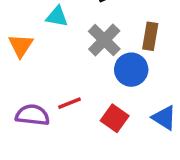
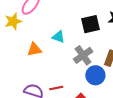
orange triangle: (21, 46) -> (34, 50), turned 35

